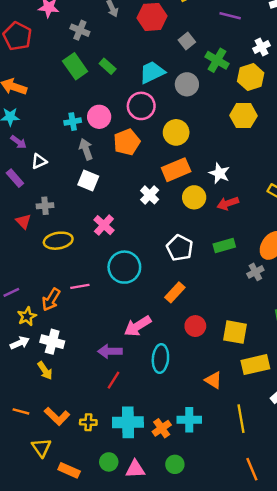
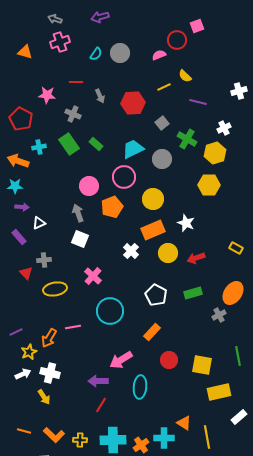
cyan cross: (73, 122) -> (39, 147), moved
purple arrow: (19, 142) -> (22, 207), turned -32
white star: (219, 173) -> (186, 223), moved
orange triangle: (213, 380) -> (184, 423), moved

